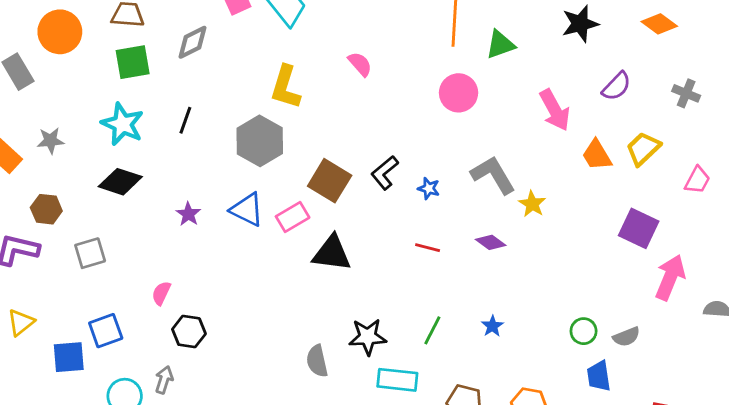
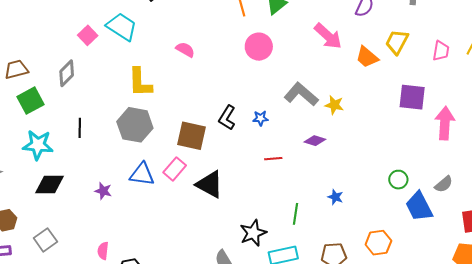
black triangle: (332, 253) -> (210, 184), turned 40
gray semicircle: (626, 337) -> (444, 184), moved
blue trapezoid: (599, 376) -> (419, 207), size x1.4

